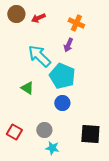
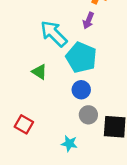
gray circle: (44, 130) -> (88, 115), moved

